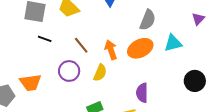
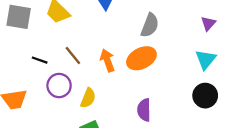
black line: (45, 39) -> (40, 60), moved
cyan triangle: (173, 43) -> (206, 59), moved, turned -36
yellow semicircle: (100, 73) -> (88, 98), moved

